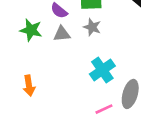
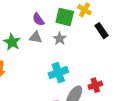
green star: (31, 30) -> (12, 42), moved

